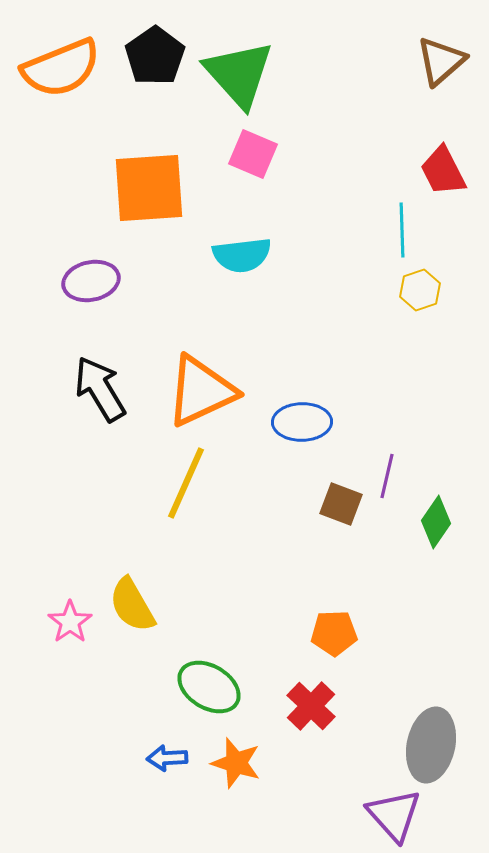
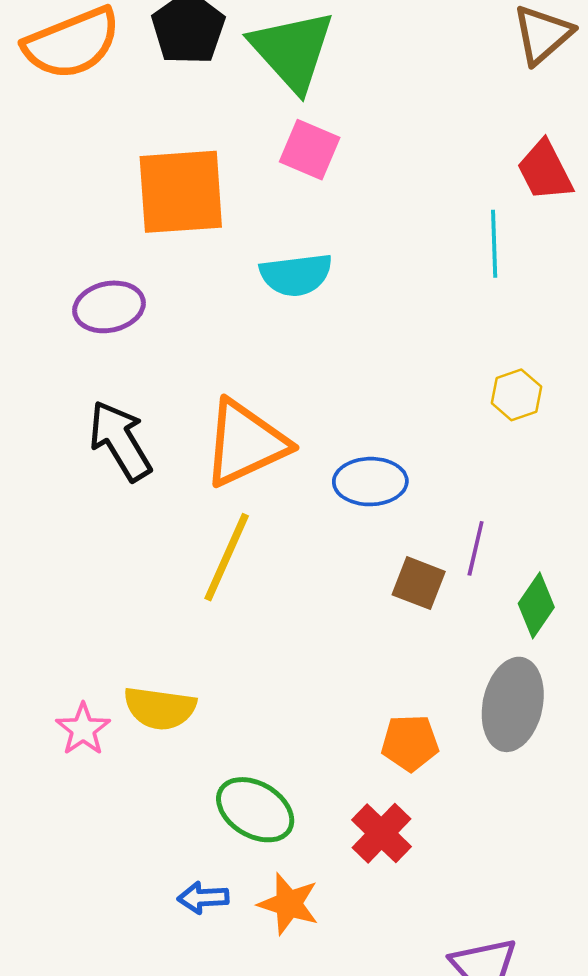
yellow hexagon: (420, 290) -> (516, 395), moved
yellow semicircle: (132, 605) -> (160, 708), turned -52
gray ellipse: (431, 745) -> (513, 704), moved

